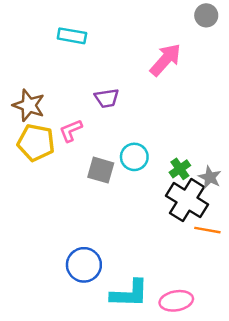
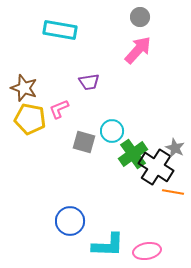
gray circle: (206, 15) -> (140, 17), moved
cyan rectangle: (72, 36) -> (60, 30), size x1.4
green cross: (180, 169) -> (133, 154), moved, size x1.6

